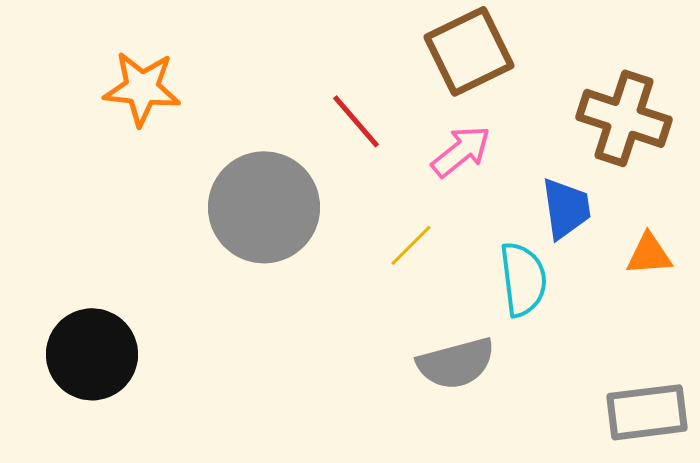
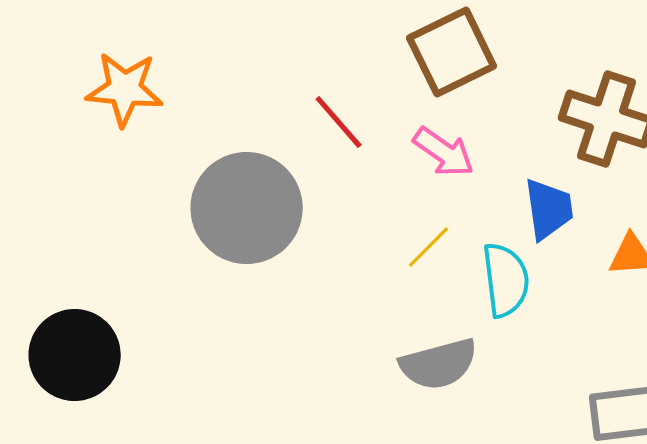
pink arrow: (461, 151) -> (444, 152), turned 74
yellow line: (411, 245) -> (429, 247), moved

